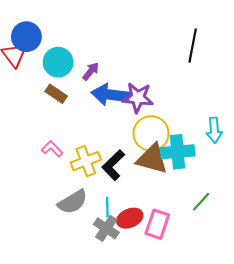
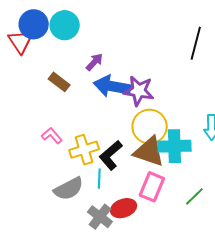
cyan circle: (58, 62) -> (65, 25), moved
cyan line: (107, 207) -> (99, 179), moved
pink rectangle: (157, 224) -> (152, 187), moved

